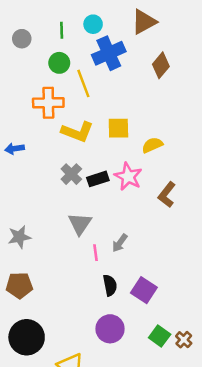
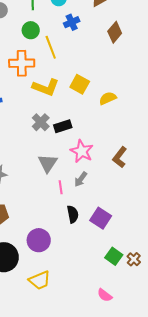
blue cross: (109, 53) -> (72, 22), size x0.6
yellow square: (118, 128) -> (80, 84), turned 30
pink star: (128, 176) -> (82, 151), moved
brown L-shape: (167, 195) -> (120, 157), moved
purple circle: (110, 329) -> (39, 240), moved

